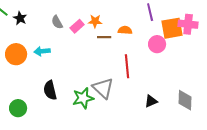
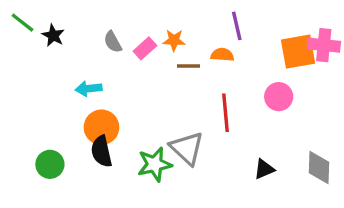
purple line: (150, 12) -> (237, 26), moved
pink circle: (157, 44) -> (279, 97), moved
orange circle: (16, 54) -> (101, 127), moved
green circle: (18, 108) -> (50, 164), moved

